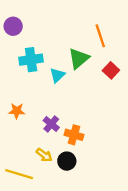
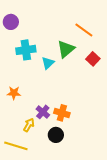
orange line: (100, 36) -> (84, 30), turned -36
purple cross: (51, 124) -> (43, 112), moved
yellow arrow: (44, 155) -> (29, 125), moved, turned -96

